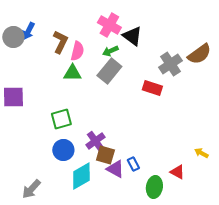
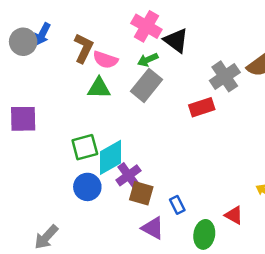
pink semicircle: (77, 51) -> (105, 60), turned 96
red rectangle: (152, 88) -> (202, 107), turned -36
purple triangle: (115, 169) -> (153, 228), moved
cyan diamond: (81, 176) -> (110, 157), moved

